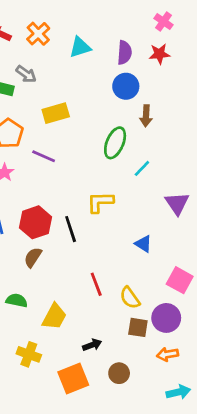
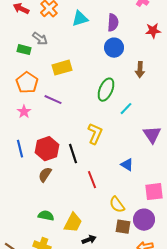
red star: (159, 54) -> (153, 31), moved
brown arrow: (146, 116) -> (140, 70), moved
yellow L-shape: (100, 202) -> (95, 134), turned 115
pink square: (180, 280) -> (154, 192), turned -36
red line: (96, 284) -> (92, 180), moved
green semicircle: (17, 300) -> (46, 216), moved
yellow trapezoid: (54, 317) -> (73, 223), moved

